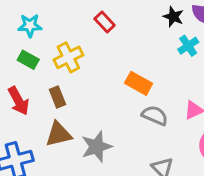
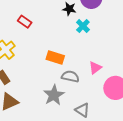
gray star: (97, 147) -> (54, 95), moved

